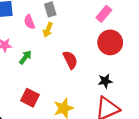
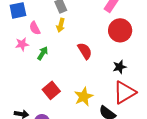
pink semicircle: (29, 22) -> (35, 28), moved
red square: (30, 98) -> (51, 90), turned 30

